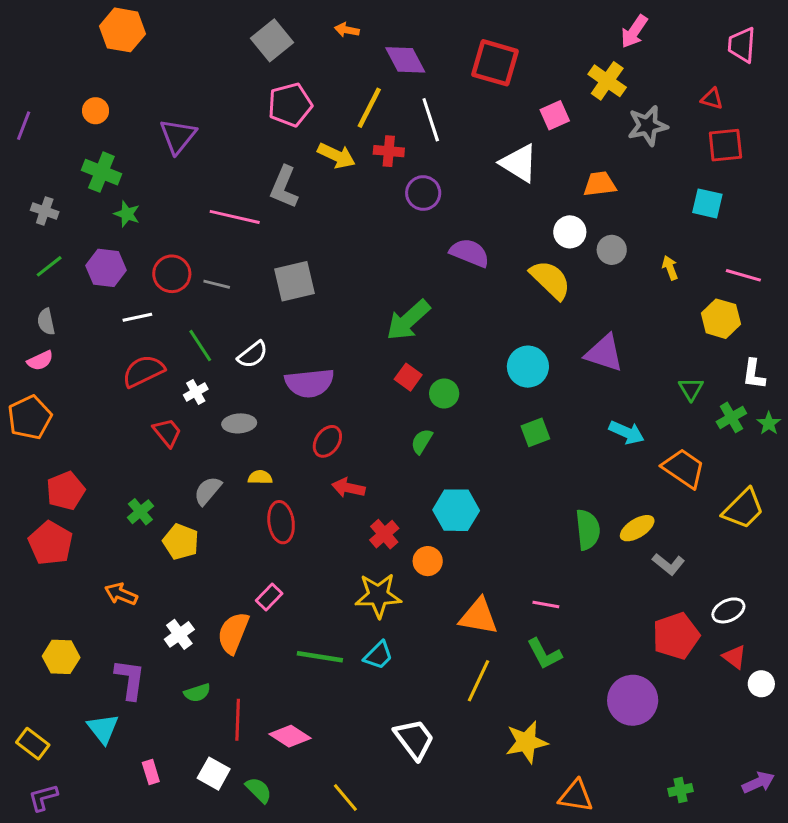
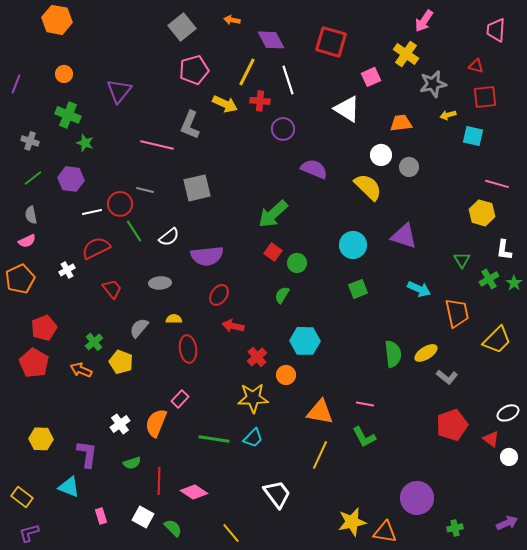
orange hexagon: (122, 30) -> (57, 20), moved
yellow arrow: (670, 268) -> (448, 115), moved, turned -84
red circle: (172, 274) -> (120, 204), moved
white cross: (196, 392) -> (67, 270), moved
orange trapezoid: (684, 468) -> (457, 313), turned 44
orange arrow: (121, 594) -> (81, 370), moved
white ellipse: (728, 610) -> (508, 413), moved
purple circle: (633, 700) -> (417, 498), moved
cyan triangle: (103, 729) -> (69, 487), turned -30
yellow star: (526, 742) -> (352, 522), moved

